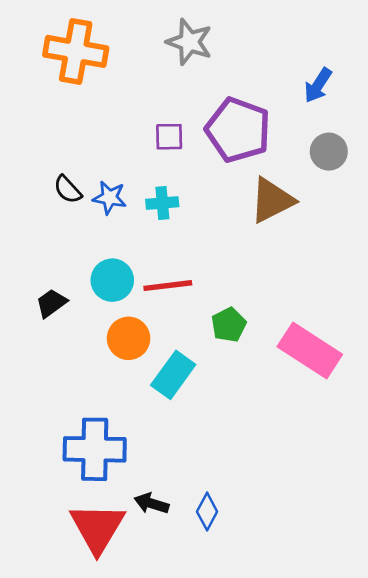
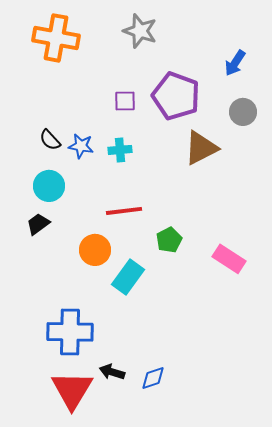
cyan circle: (112, 280) -> (49, 186), moved
pink rectangle: (310, 351) -> (229, 259), size x0.7
blue diamond: (207, 512) -> (153, 378), turned 44

